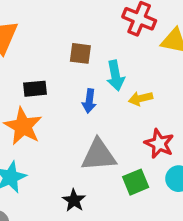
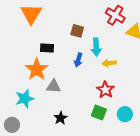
red star: (159, 144) -> (105, 90), moved
gray triangle: (99, 155) -> (54, 86), moved, size x0.7
green square: (136, 182) -> (99, 112), turned 35

